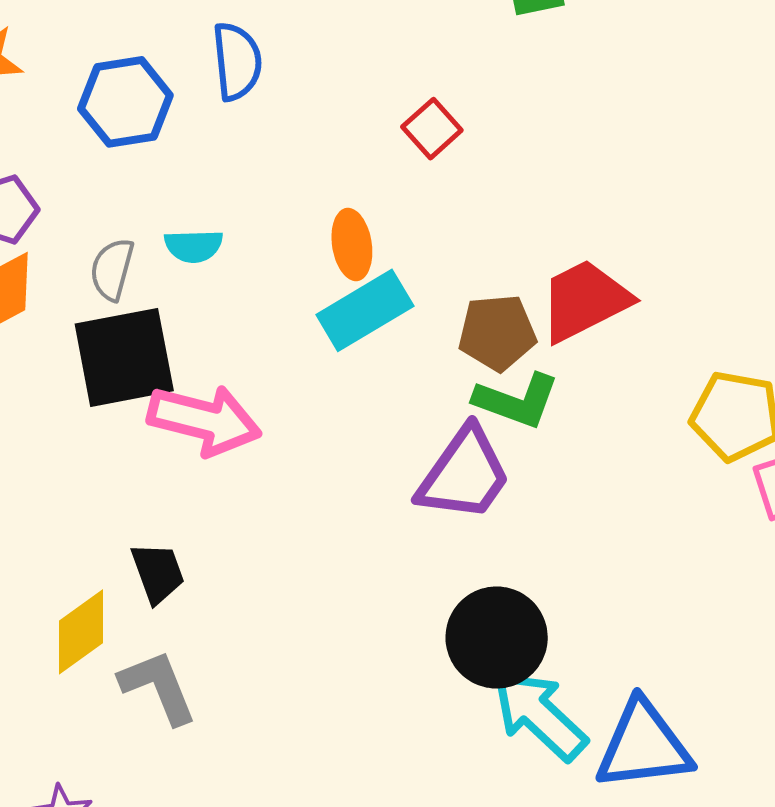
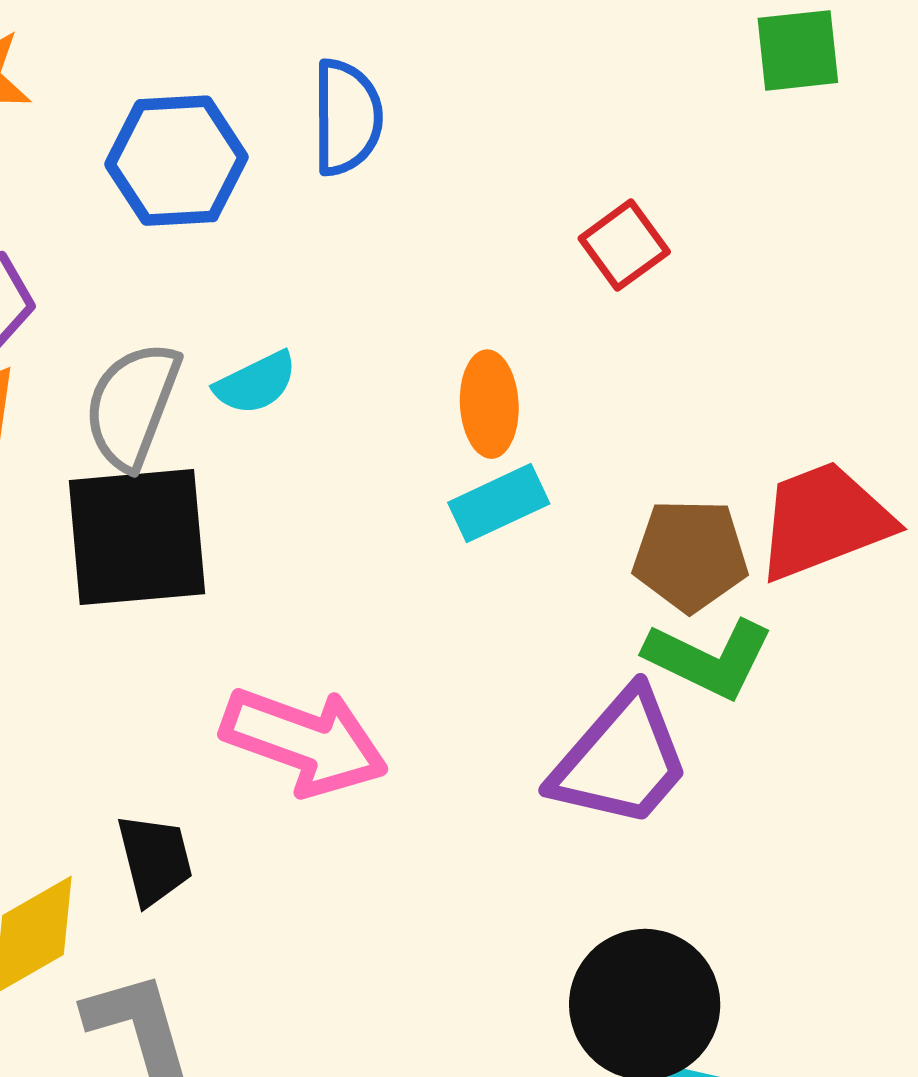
cyan semicircle: (194, 246) -> (256, 383), turned -30
gray semicircle: (112, 269) -> (132, 405), size x1.4
cyan rectangle: (365, 310) -> (499, 503), size x0.7
pink arrow: (204, 420) -> (305, 741), moved

